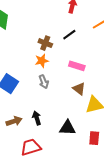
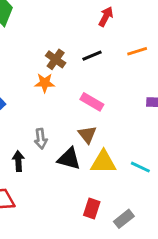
gray arrow: (44, 82) -> (41, 139), moved
black triangle: (67, 128) -> (69, 159), moved

